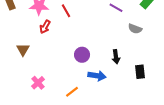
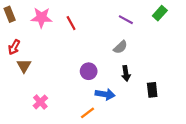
red arrow: (45, 27) -> (14, 47), moved
gray semicircle: (135, 29) -> (120, 47), moved, turned -64
orange line: (72, 92) -> (87, 113), moved

